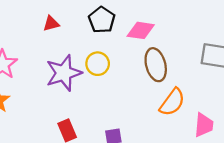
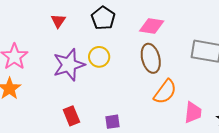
red triangle: (51, 24) -> (58, 21), turned -42
pink diamond: (141, 30) -> (152, 26), moved

